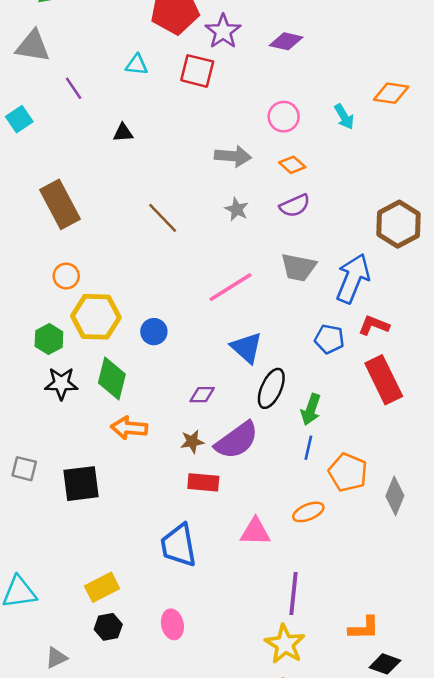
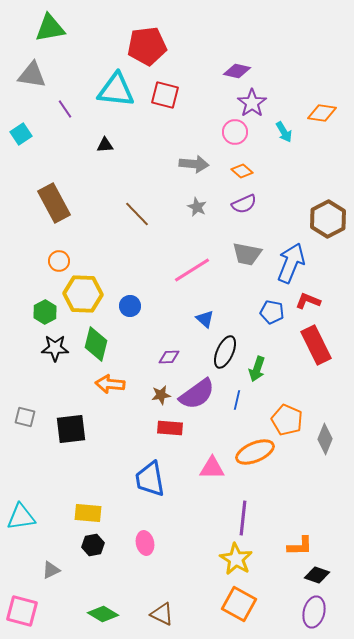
purple star: (223, 31) -> (252, 103), moved
cyan triangle: (137, 65) -> (116, 90), size x2.0
blue triangle: (247, 348) -> (205, 319), size x0.7
blue line: (308, 448) -> (237, 400), moved
orange ellipse: (308, 512) -> (255, 452), size x1.5
yellow rectangle: (102, 587) -> (88, 513), turned 32

